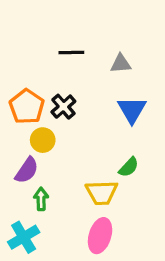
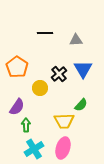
black cross: (63, 107) -> (59, 74), moved
yellow circle: (43, 140) -> (40, 88), moved
cyan cross: (24, 237) -> (34, 149), moved

